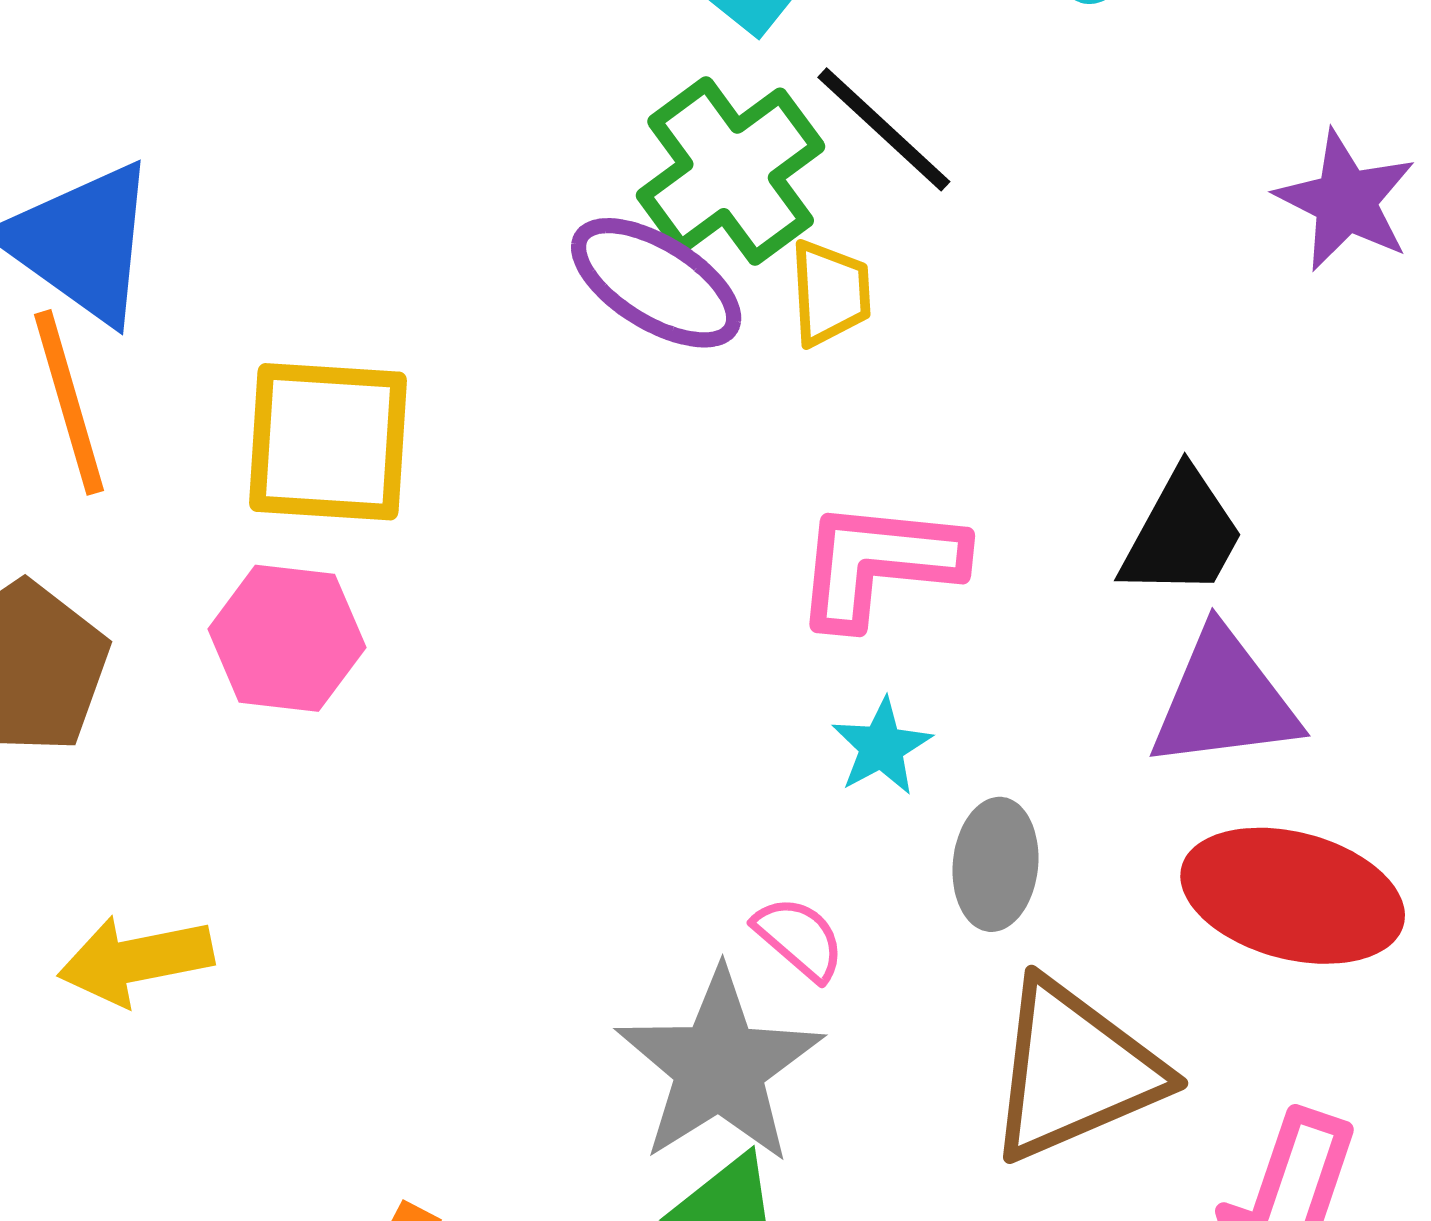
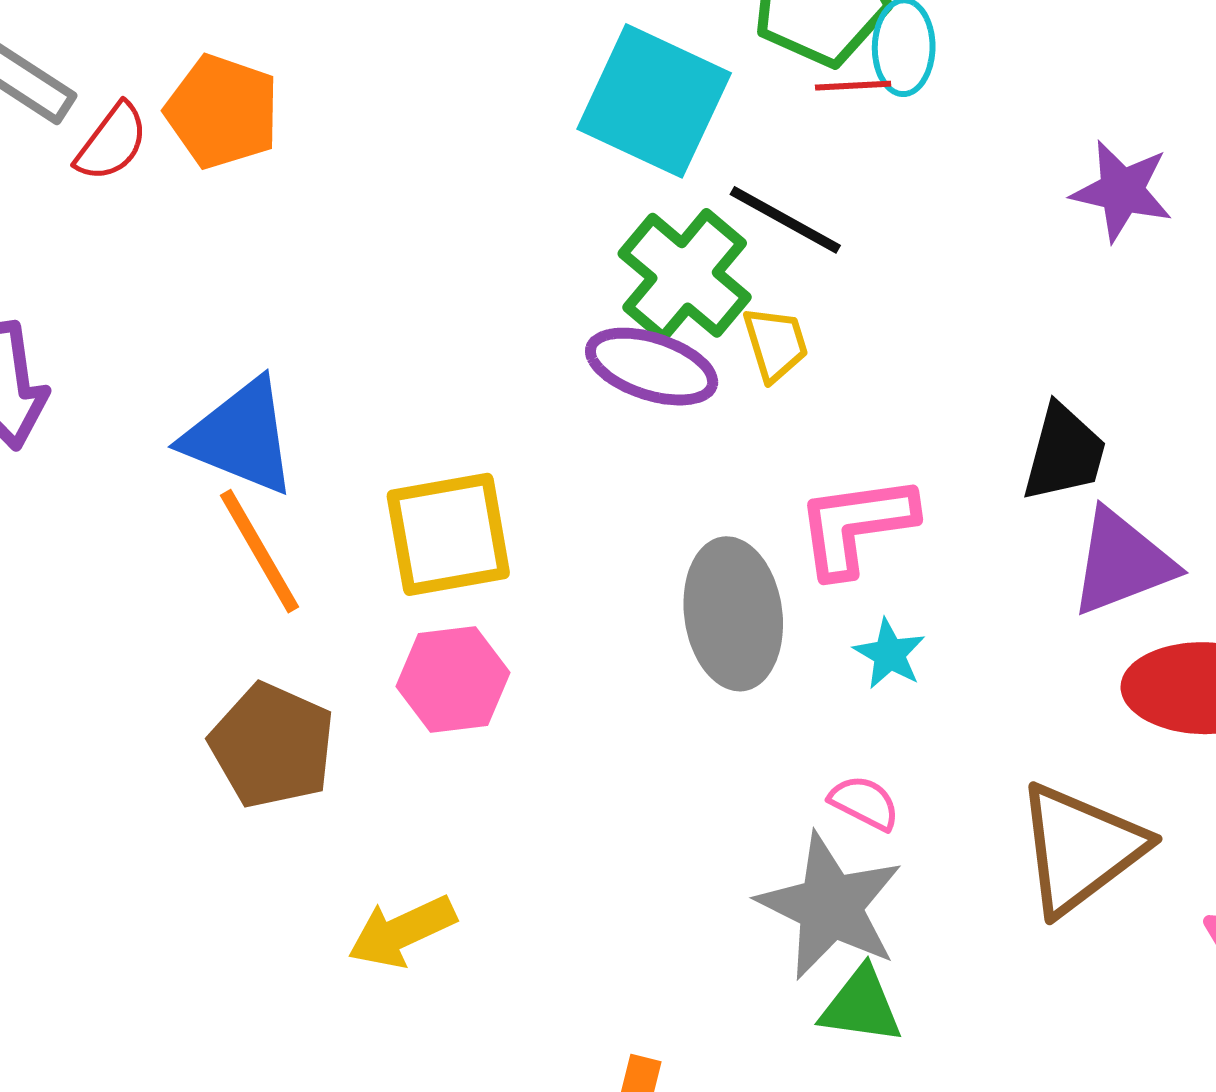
gray ellipse: (995, 864) -> (733, 614), moved, size x1.6

